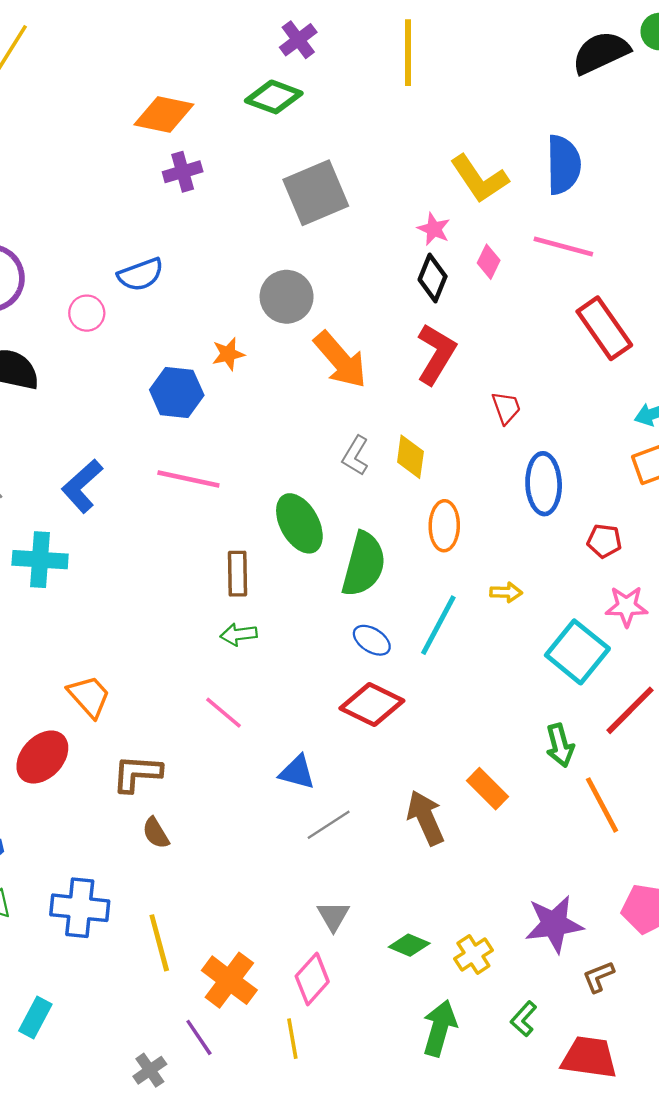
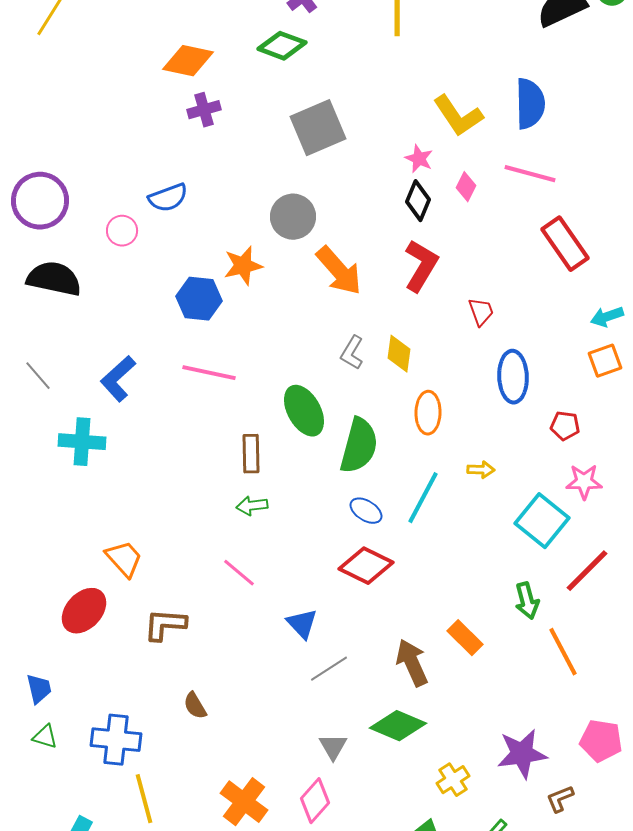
orange star: (228, 354) -> (243, 266), size x1.4
blue triangle: (297, 772) -> (302, 624), turned 32
brown semicircle: (156, 833) -> (195, 706), moved
yellow line: (159, 943) -> (144, 799), moved
green diamond: (409, 945) -> (398, 726), moved, size x1.6

